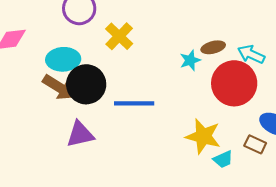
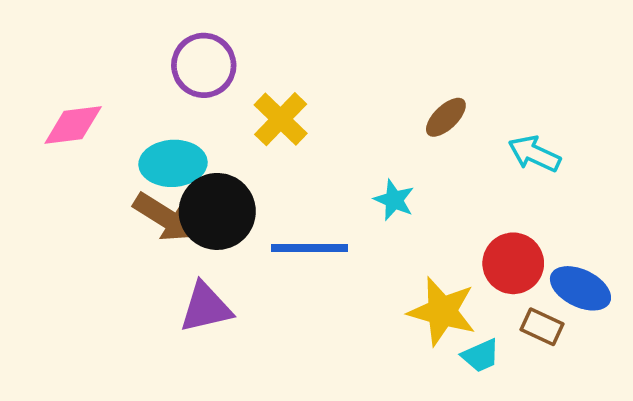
brown ellipse: (213, 47) -> (446, 117), moved, turned -30
cyan star: (190, 60) -> (394, 200), moved, turned -30
red circle: (234, 83) -> (513, 263), moved, size x0.7

